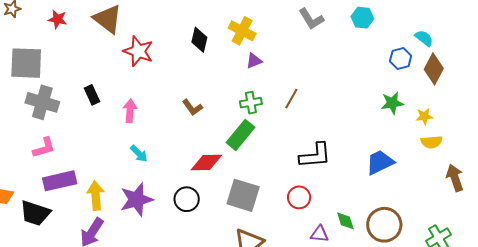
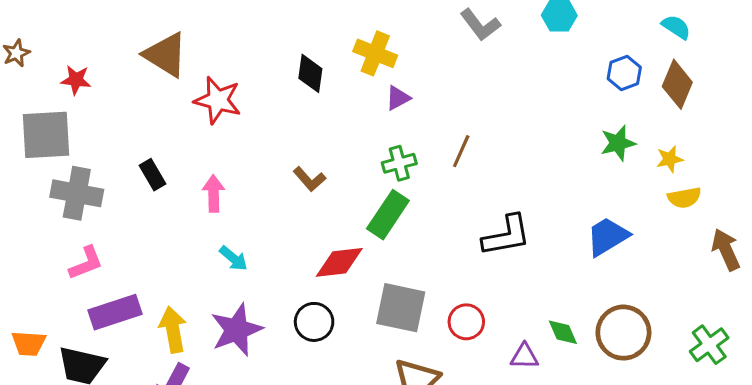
red star: (57, 19) -> (76, 80), moved
cyan semicircle: (424, 38) -> (676, 27), moved
red circle: (299, 197) -> (466, 322), moved

